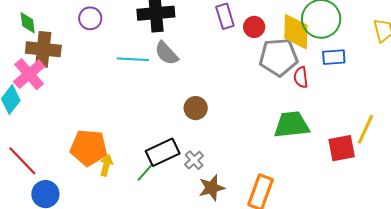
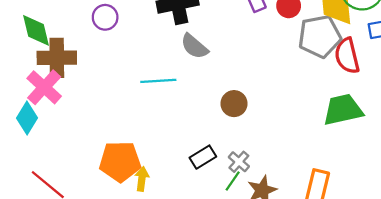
green diamond: (28, 23) -> (36, 30), size x1.4
cyan line: (133, 59) -> (158, 81), moved
red semicircle: (301, 77) -> (347, 56), size x1.5
black rectangle: (163, 152) -> (203, 157), size x0.7
green line: (145, 173) -> (233, 181), moved

